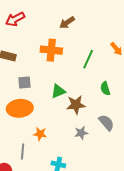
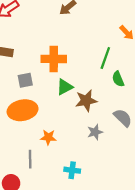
orange cross: (51, 50) -> (54, 59), moved
green line: (88, 59) -> (105, 58), moved

